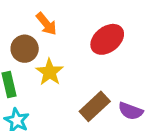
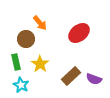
yellow star: (50, 72) -> (40, 64), moved

